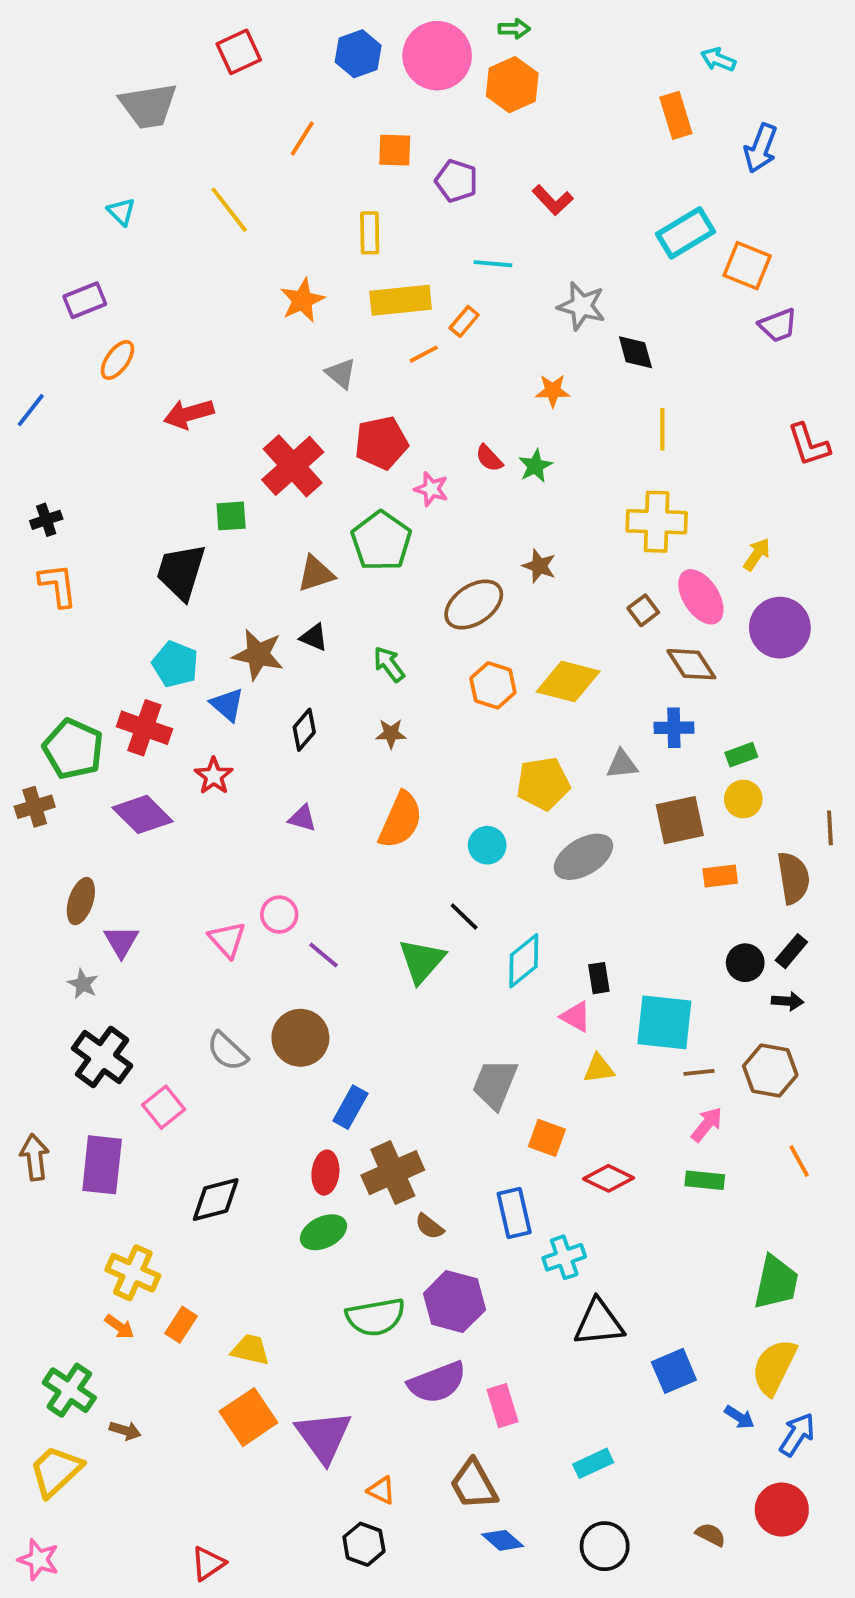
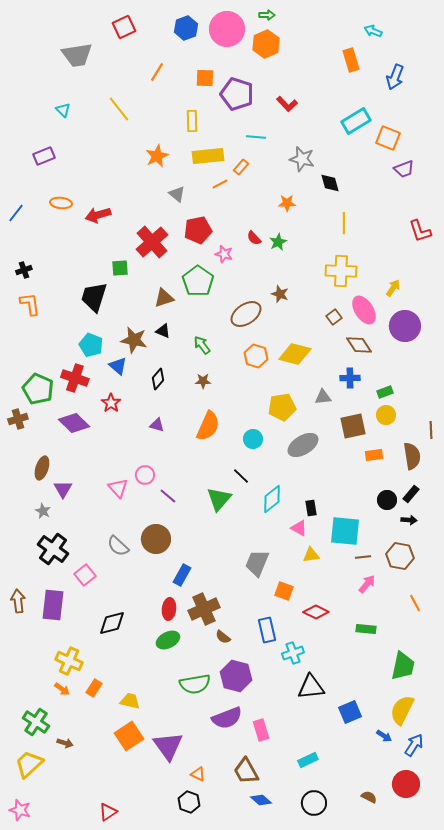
purple pentagon: (456, 181) -> (237, 94), size x1.5
orange ellipse: (117, 360) -> (61, 203), moved, turned 60
green rectangle: (705, 1180) -> (366, 629), moved

